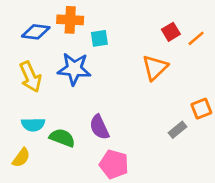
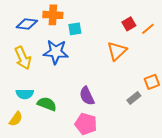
purple semicircle: (99, 127) -> (87, 96), moved

